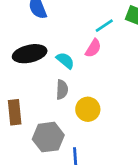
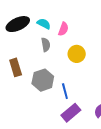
pink semicircle: (93, 48) -> (63, 29), moved
yellow circle: (88, 109) -> (77, 54), moved

